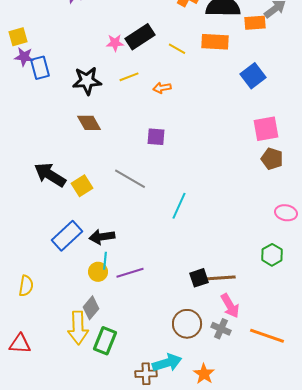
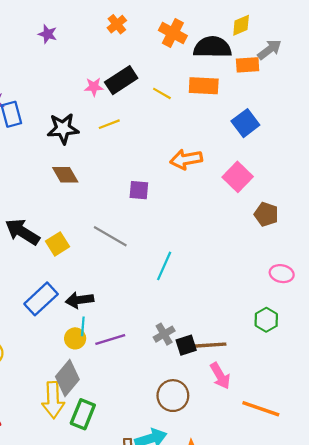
orange arrow: (162, 88) -> (186, 159), moved, size x1.6
pink square: (266, 129) -> (238, 177), moved, turned -36
gray diamond: (91, 308) -> (67, 378), size x1.4
gray cross: (221, 329) -> (164, 334), moved, turned 36

